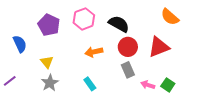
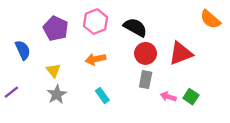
orange semicircle: (170, 17) -> (210, 19), moved
orange arrow: (94, 52) -> (95, 59), moved
gray rectangle: (128, 70) -> (146, 80), turned 35

